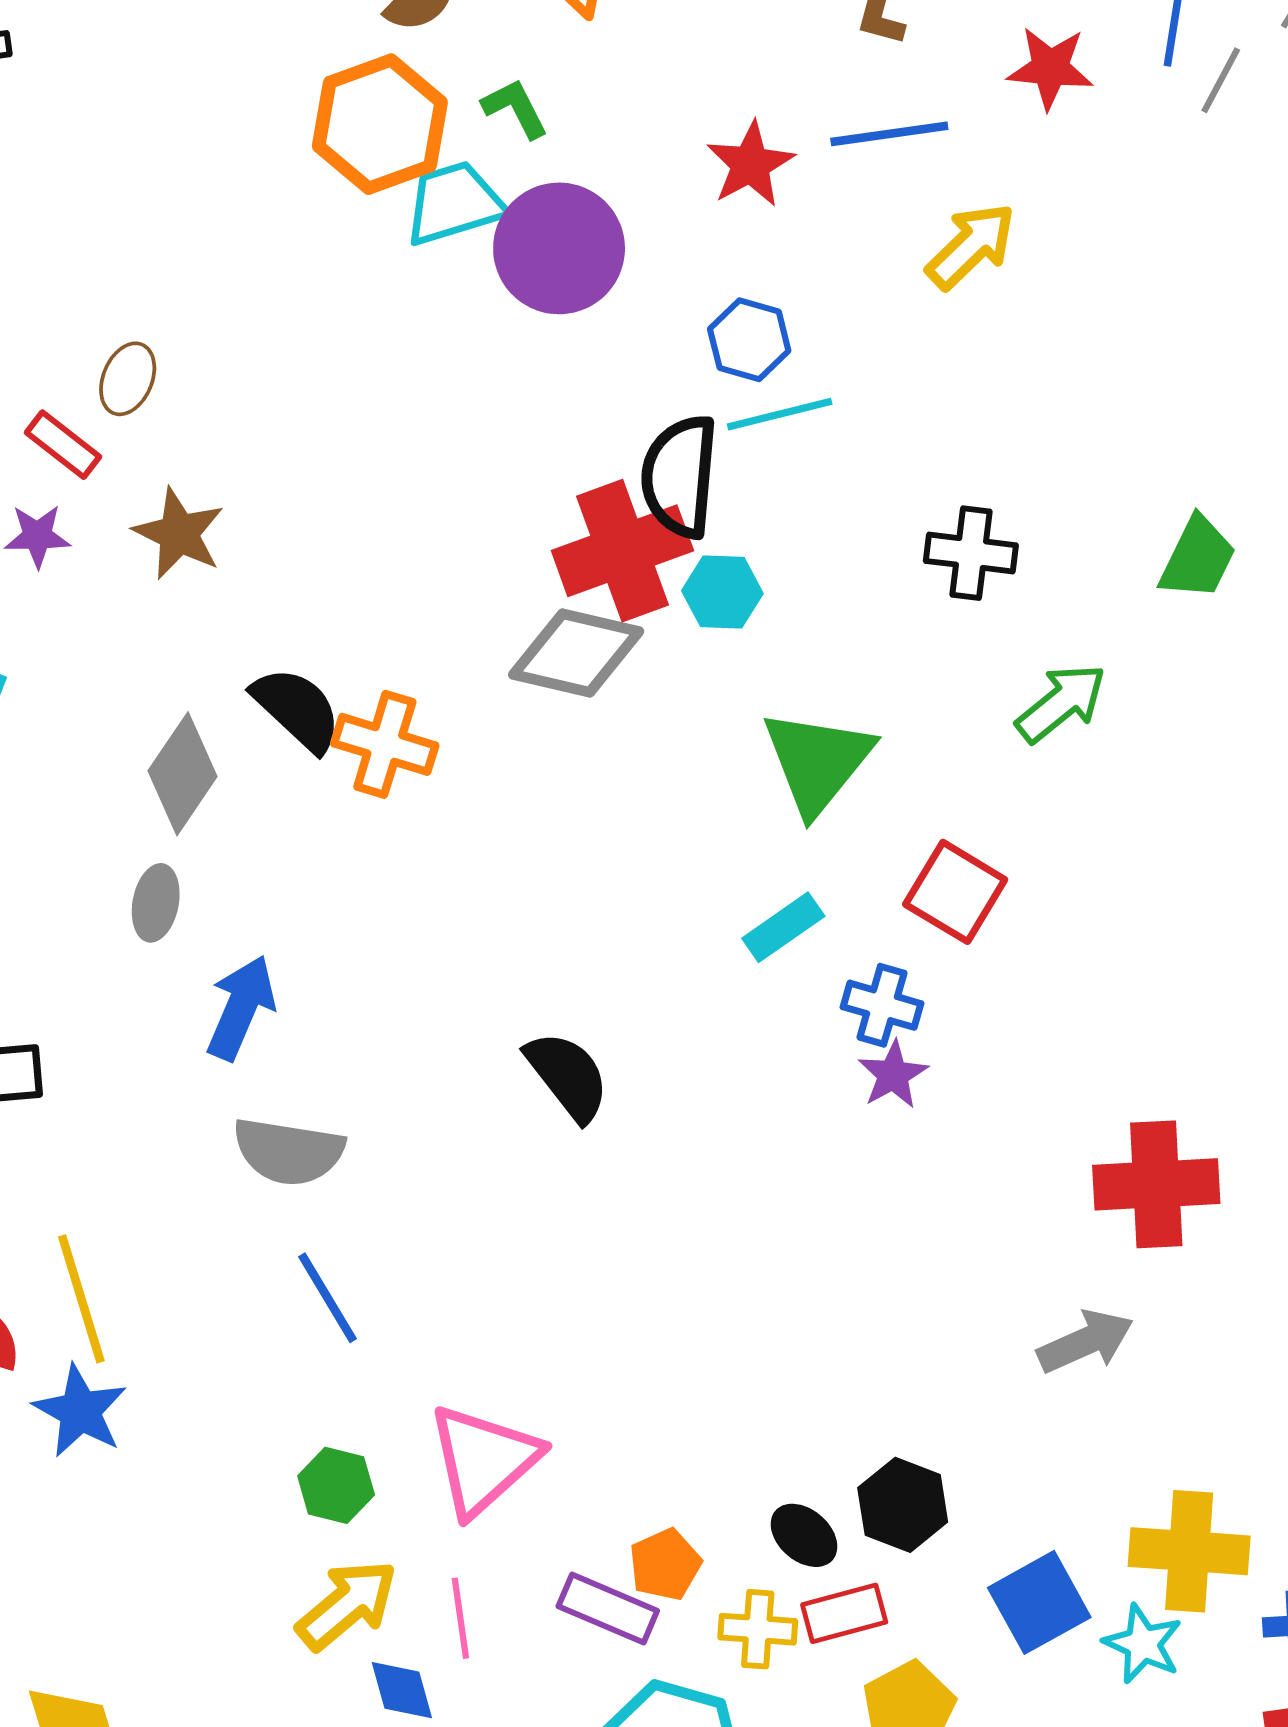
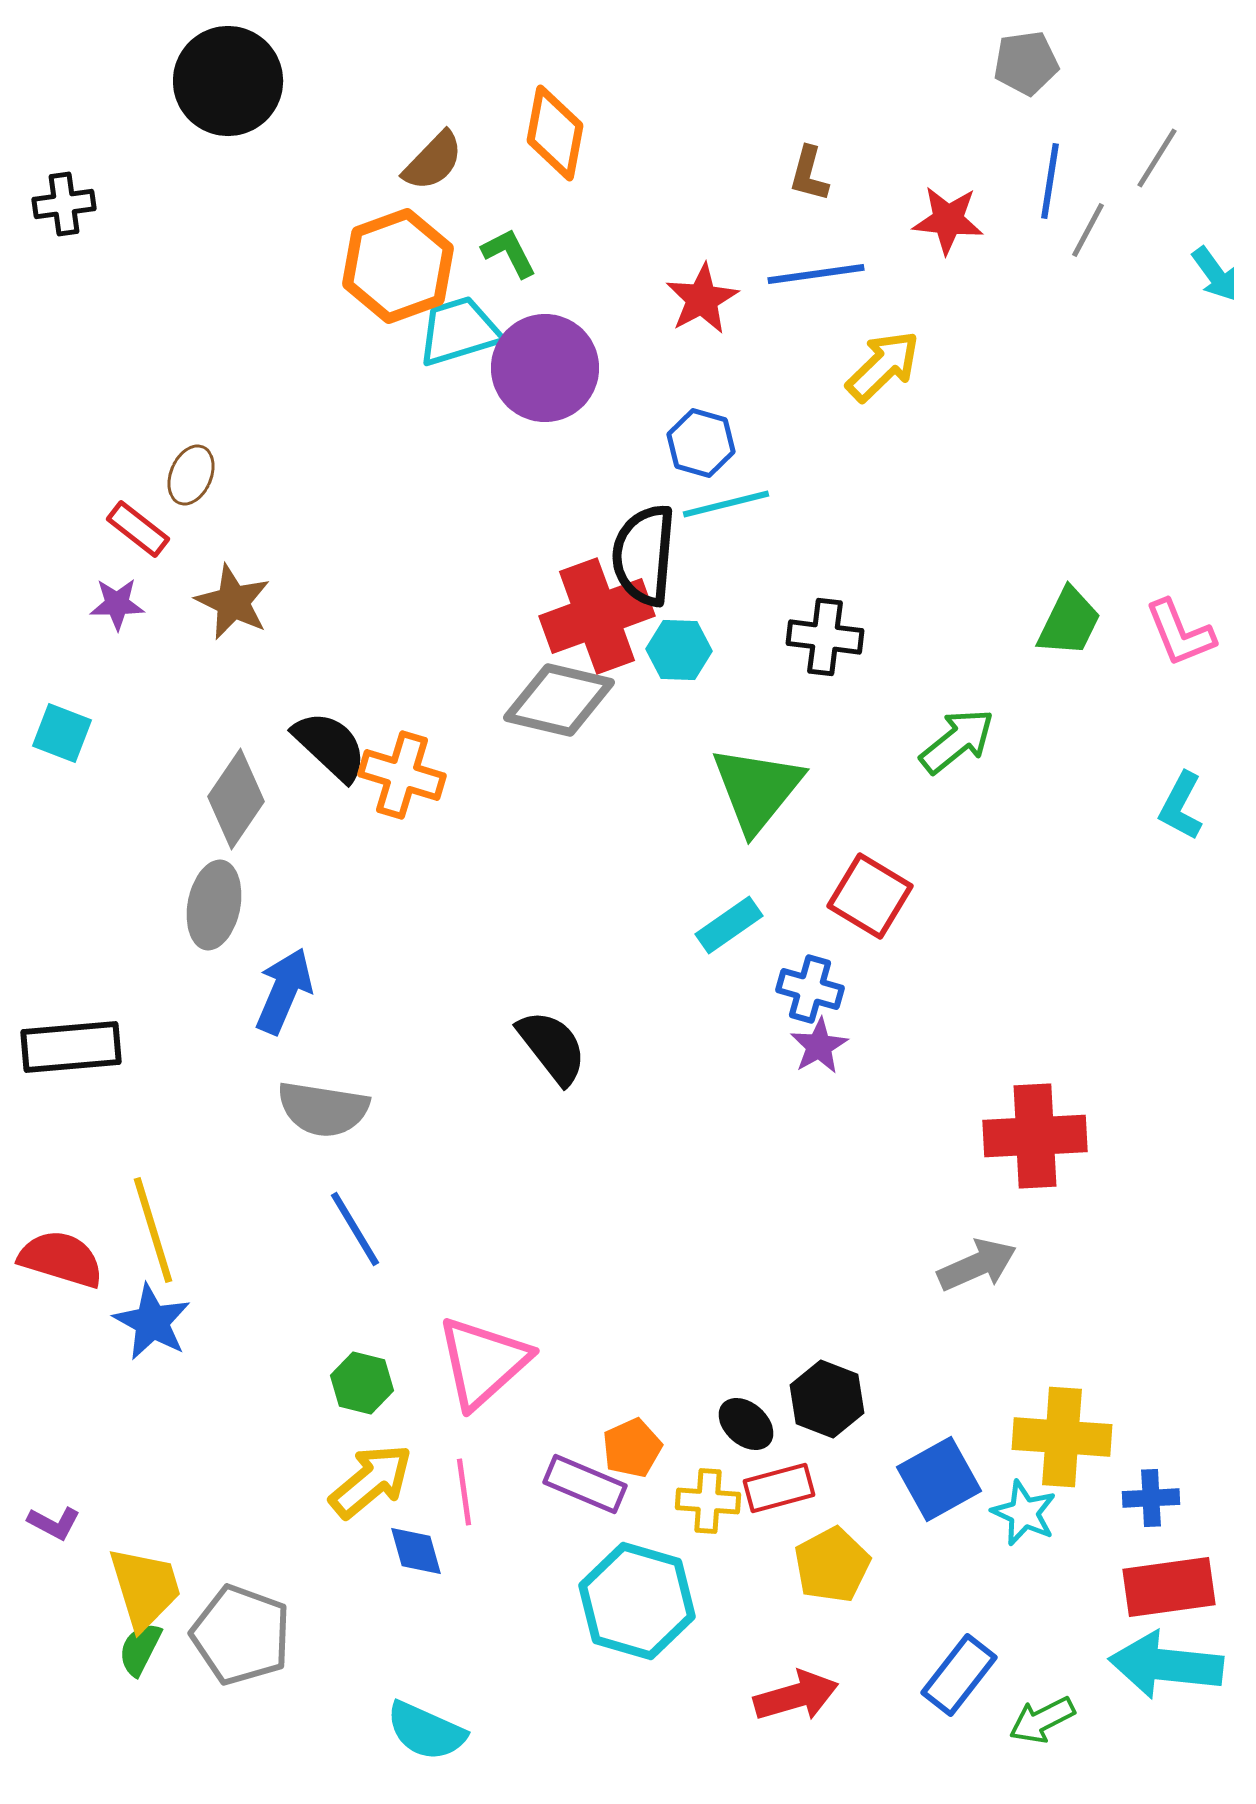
black cross: (971, 553) -> (825, 637), moved
gray ellipse: (156, 903) -> (214, 905), size x1.4

